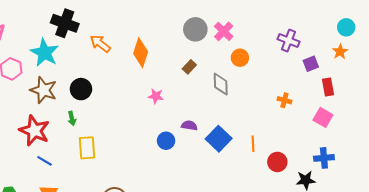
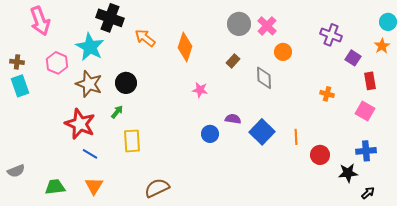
purple square: (311, 64) -> (353, 58), turned -35
green arrow: (72, 118) -> (117, 112), turned -128

